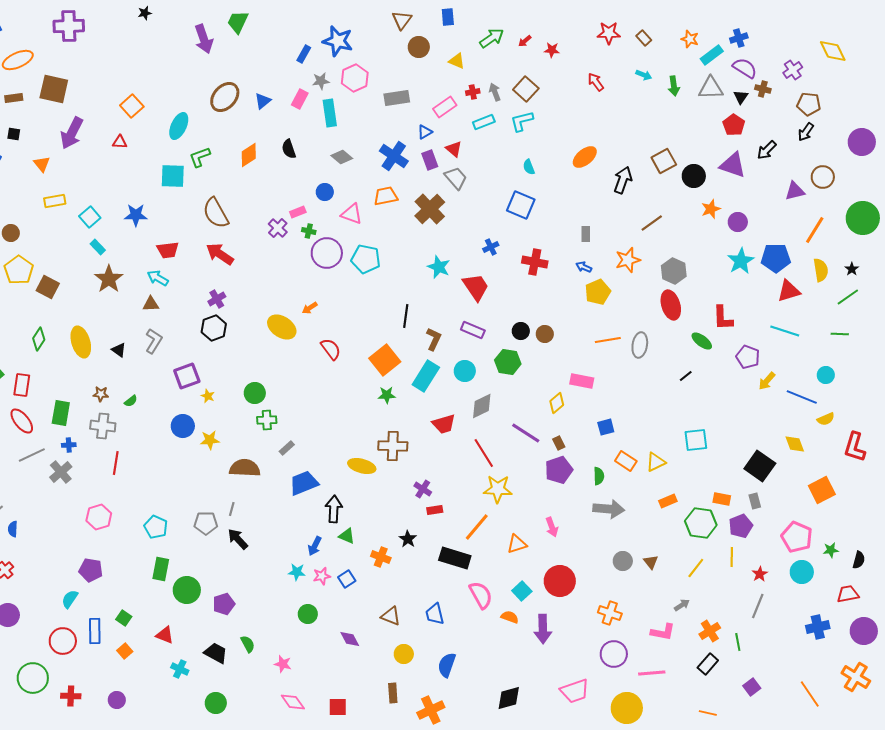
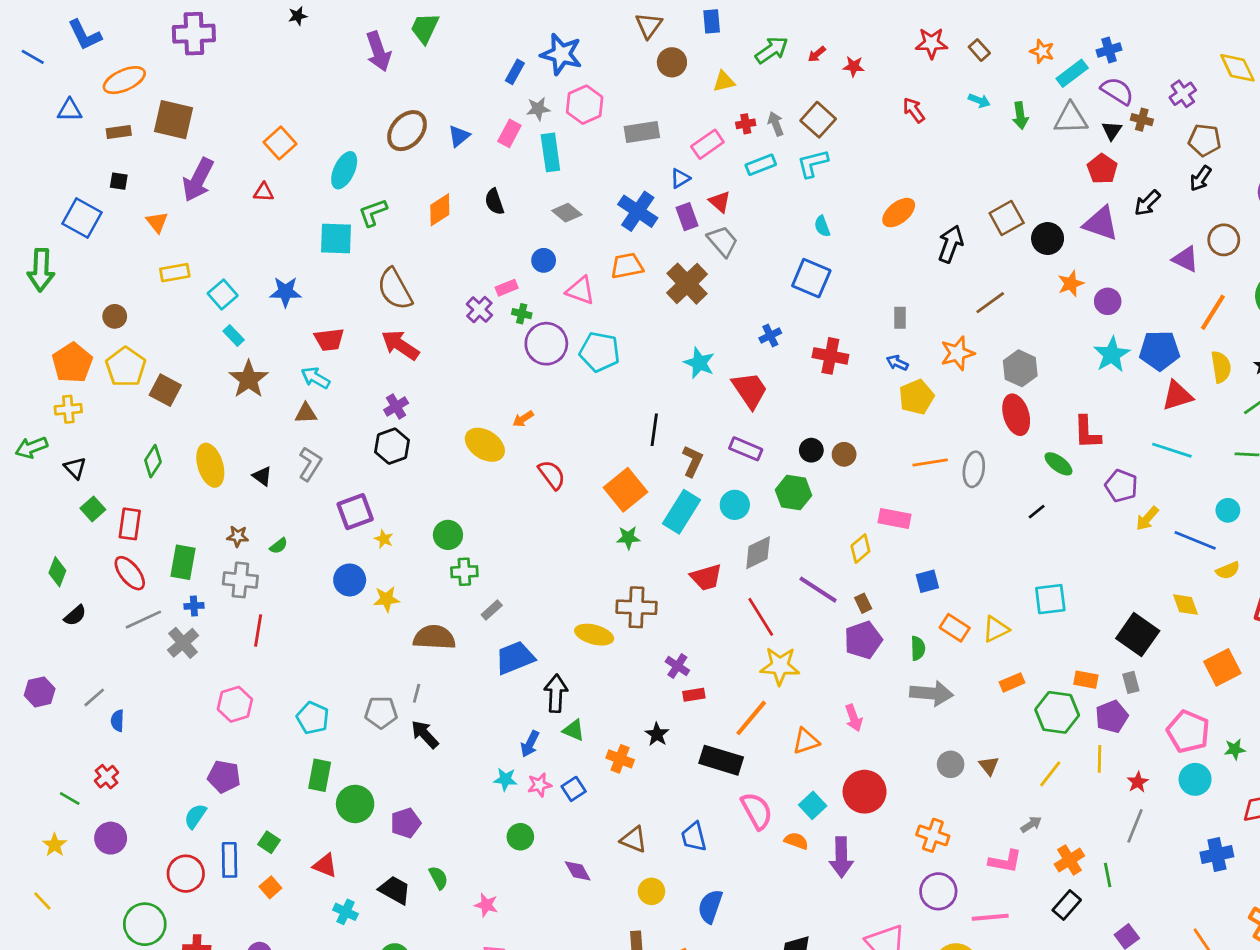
yellow triangle: (457, 61) -> (724, 81), turned -36
purple triangle: (795, 191) -> (1186, 259), turned 40

